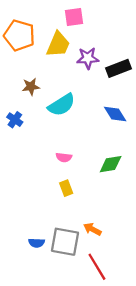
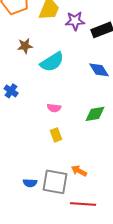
blue cross: (15, 120) -> (11, 91), moved
red line: (97, 267) -> (83, 204), turned -55

